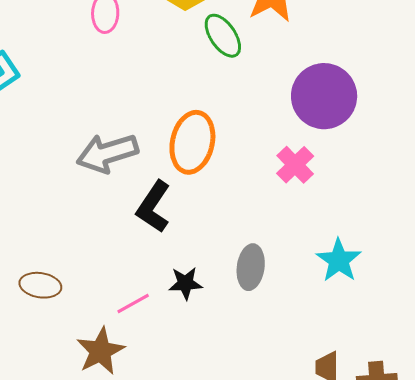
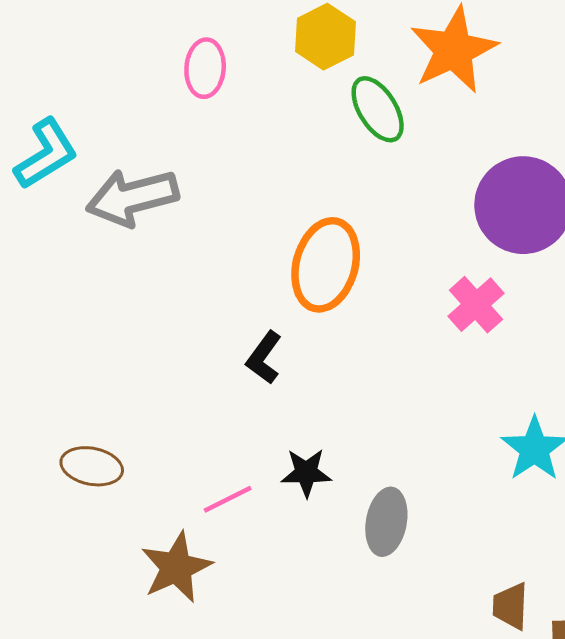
gray arrow: (107, 153) -> (132, 197), moved
black L-shape: (153, 207) -> (264, 358), size x0.7
gray ellipse: (251, 267) -> (386, 522), moved

